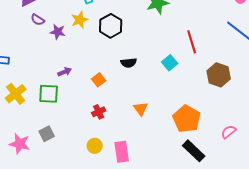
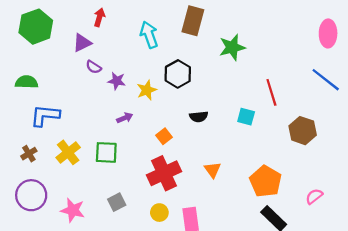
yellow star: (80, 20) -> (147, 90), moved
cyan square: (170, 63) -> (246, 117), turned -35
purple arrow: (65, 72) -> (125, 118), moved
red cross: (99, 112) -> (164, 173), size x2.0
gray square: (47, 134) -> (117, 202), moved

